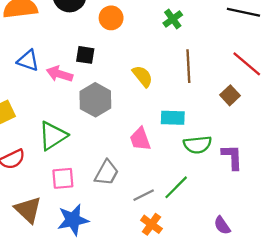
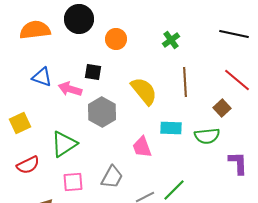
yellow semicircle: (142, 76) -> (144, 91), size x1.4
green semicircle: (197, 145) -> (207, 136), moved
purple L-shape: (232, 157) -> (238, 163), moved

